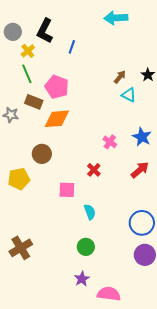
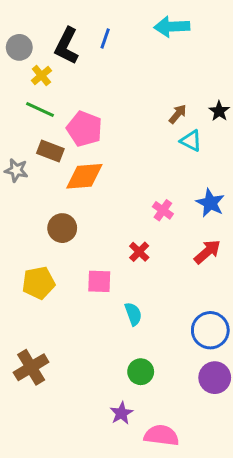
blue line: (72, 47) -> (105, 38), moved
green line: (27, 74) -> (40, 110), turned -42
yellow pentagon: (19, 179) -> (39, 283), moved
green circle: (86, 247) -> (141, 372), moved

